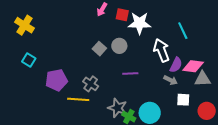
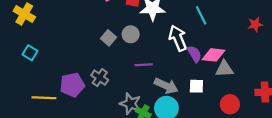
purple semicircle: (176, 65) -> (194, 54), turned -56
purple pentagon: (56, 80) -> (72, 85), moved
gray arrow: (171, 80) -> (166, 86), moved, size x1.5
yellow line: (78, 99) -> (44, 98), moved
white square: (183, 100) -> (196, 86), moved

